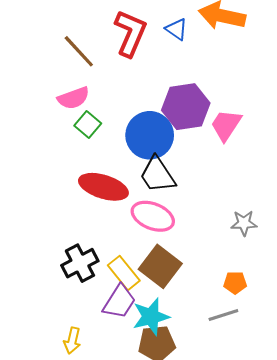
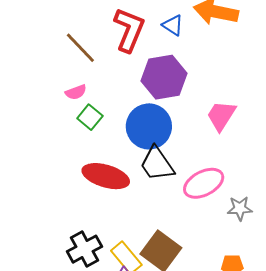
pink semicircle: (73, 98) -> (76, 92), size x0.7
purple hexagon: (186, 107) -> (164, 77), moved
pink ellipse: (153, 216) -> (204, 183), moved, turned -48

